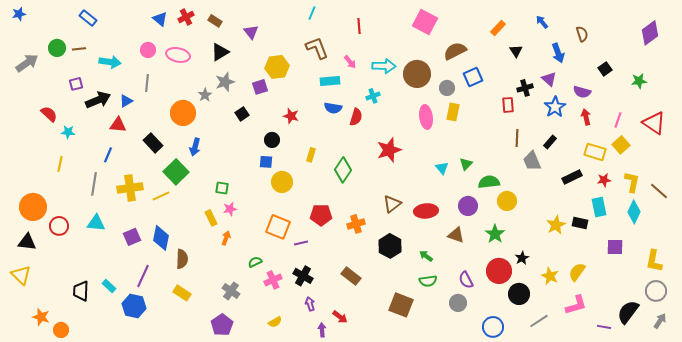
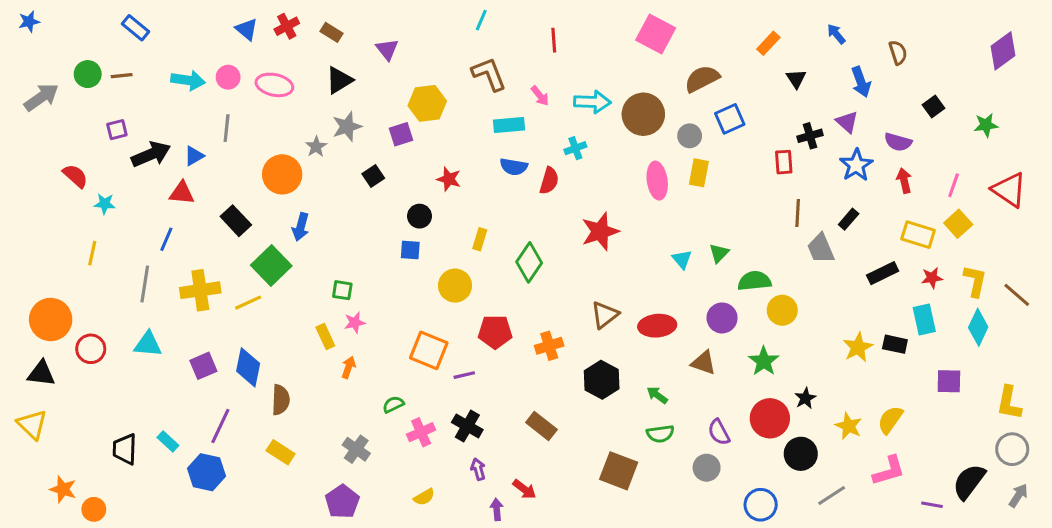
cyan arrow: (110, 62) -> (188, 80), moved
yellow circle: (282, 182) -> (455, 286), moved

